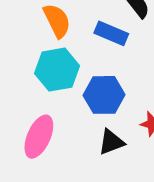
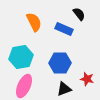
cyan hexagon: (57, 70) -> (21, 57), moved

